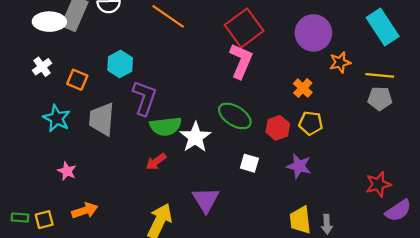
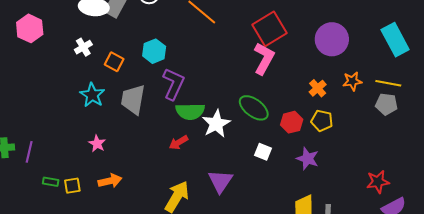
orange star: (340, 62) -> (352, 81), moved

